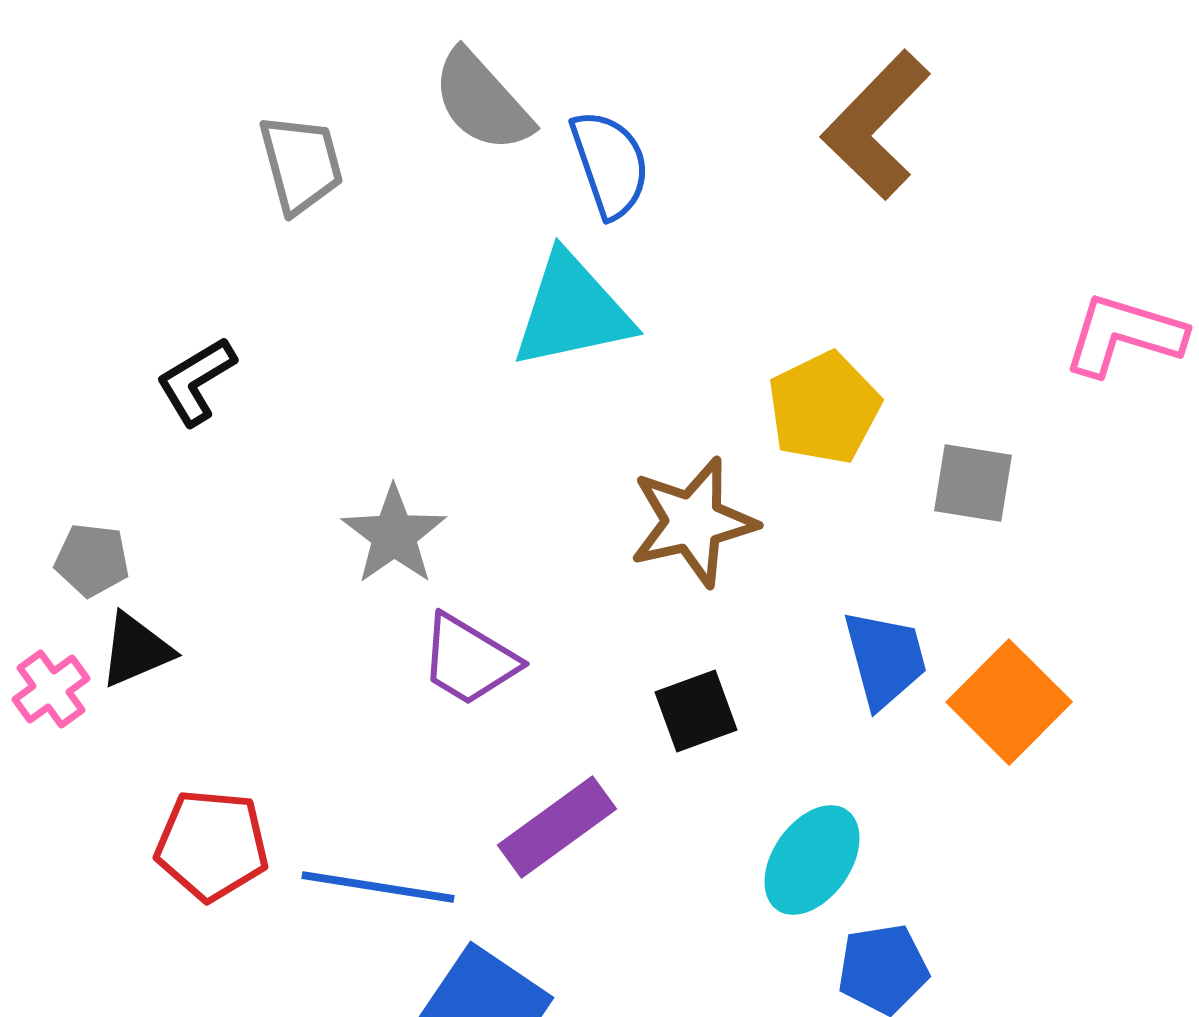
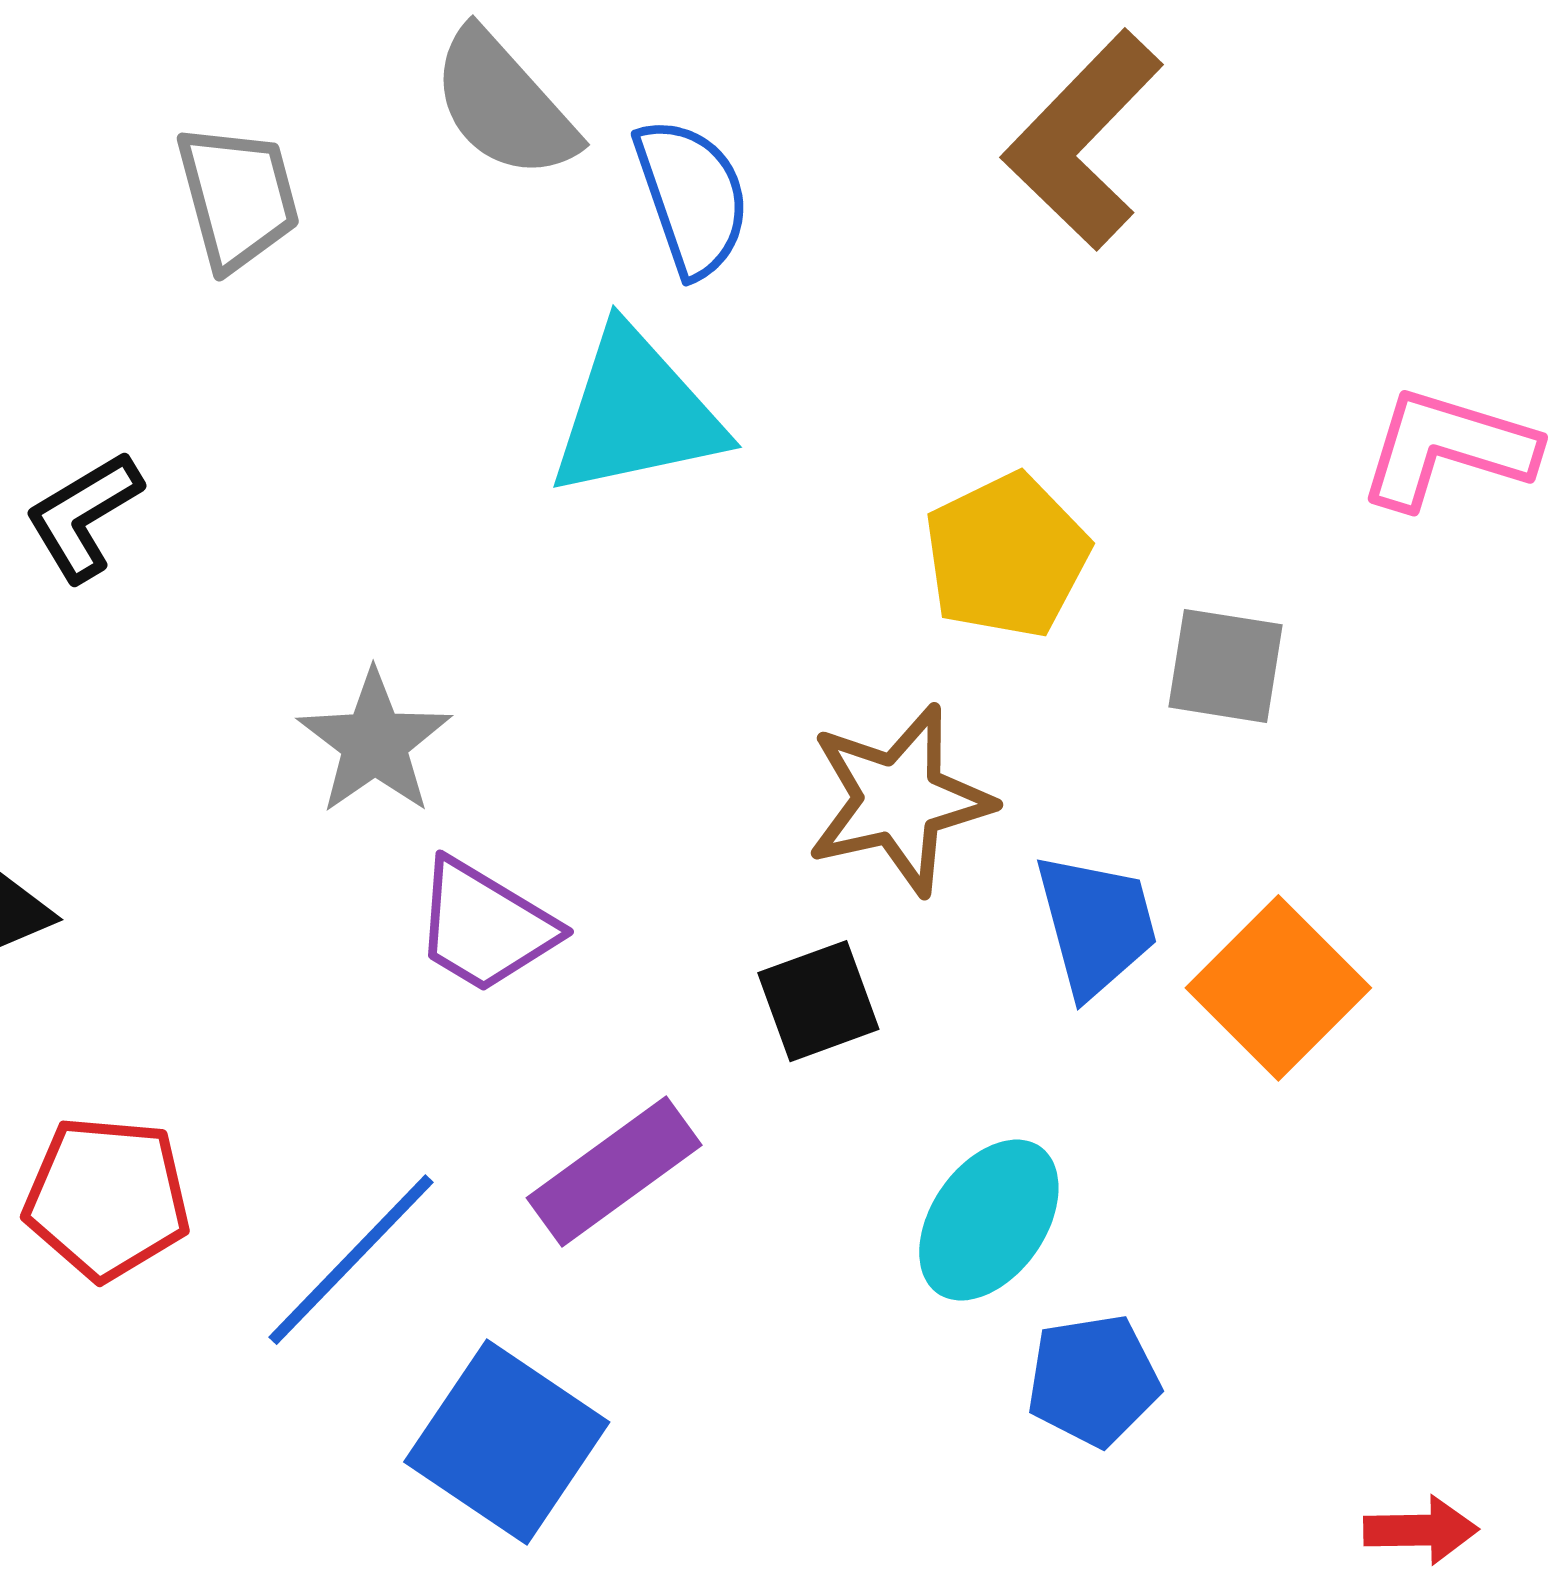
brown star: (693, 522) -> (899, 800), moved
blue line: (378, 887) -> (351, 1260), turned -55

